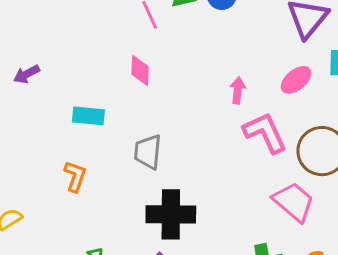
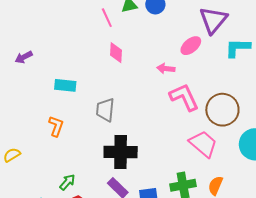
pink diamond: (140, 70) -> (116, 53), moved
pink ellipse: (296, 80) -> (191, 46), moved
pink arrow: (238, 90) -> (166, 69), turned -90

